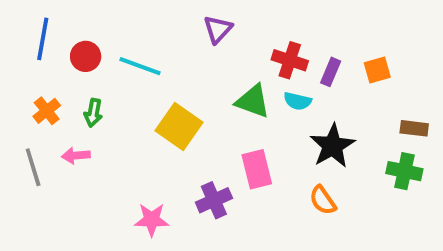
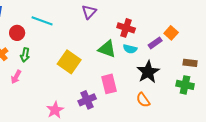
red circle: (86, 56) -> (17, 33), moved
cyan line: (140, 66) -> (42, 21), moved
orange square: (377, 70) -> (171, 33), turned -32
purple rectangle: (331, 72) -> (155, 43), moved, turned 32
pink arrow: (76, 156) -> (16, 77), turned -56
pink star: (152, 220) -> (55, 110), turned -30

